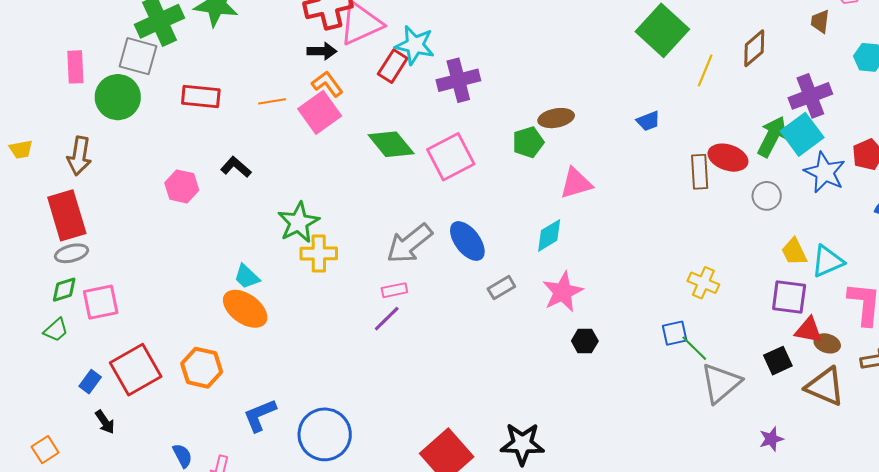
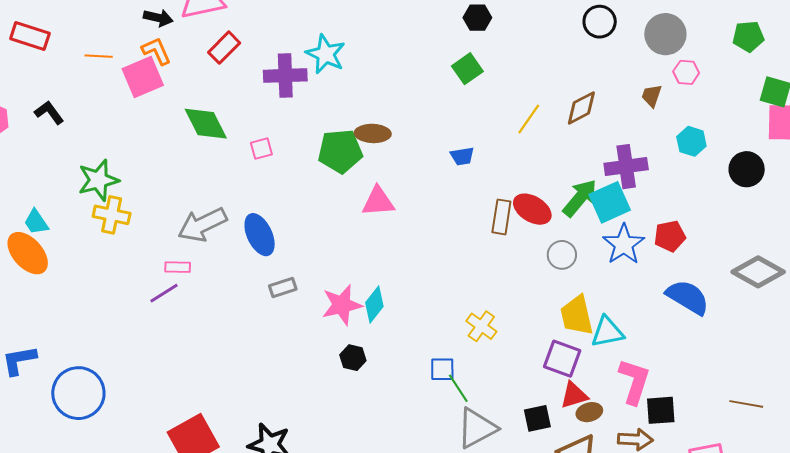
green square: (662, 30) -> (467, 69), moved, size x0.6
cyan star: (415, 45) -> (326, 54), moved
green pentagon: (528, 142) -> (340, 151), size x1.4
pink square: (451, 157) -> (261, 149), size x0.5
cyan diamond: (549, 235) -> (374, 304), moved, turned -33
yellow trapezoid: (794, 252) -> (577, 315), size x1.4
red triangle: (809, 330) -> (574, 395), turned -40
brown ellipse: (827, 343) -> (589, 412), turned -45

